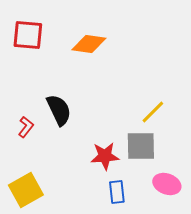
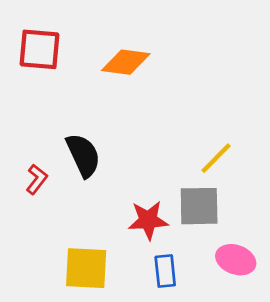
yellow square: (26, 190) -> (86, 268), moved, turned 32

